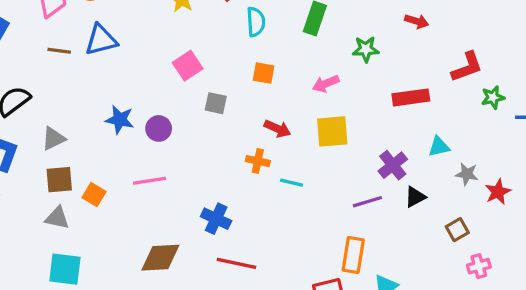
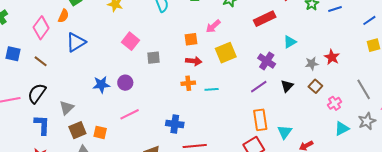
brown line: (59, 51) -> (41, 61), moved, turned 48
orange square: (264, 73) -> (191, 39), moved
gray star: (467, 174) -> (312, 64), moved
black triangle: (415, 197) -> (287, 86), moved

